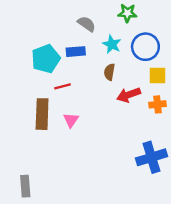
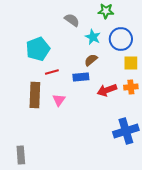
blue rectangle: (76, 52) -> (81, 77), moved
brown semicircle: (109, 72) -> (91, 60), turned 40
red arrow: (129, 95) -> (107, 90), moved

